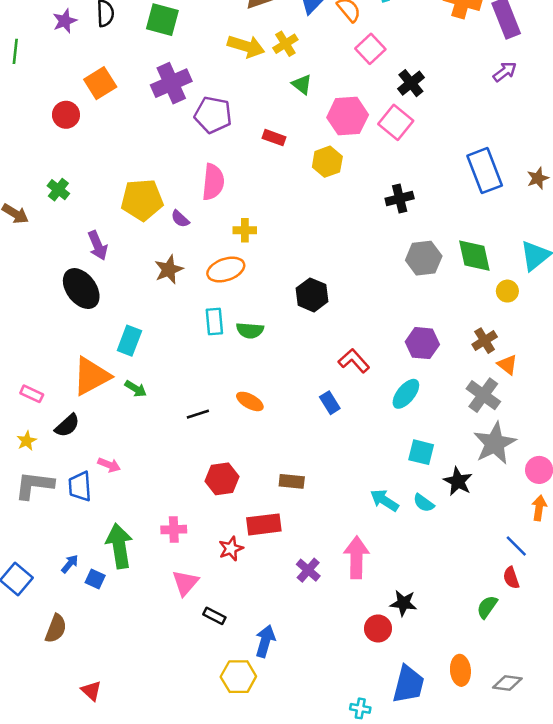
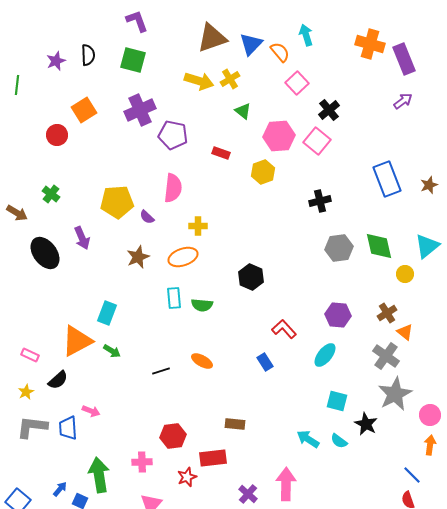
black ellipse: (81, 289) -> (45, 253), moved
red hexagon: (222, 479) -> (173, 436), moved

